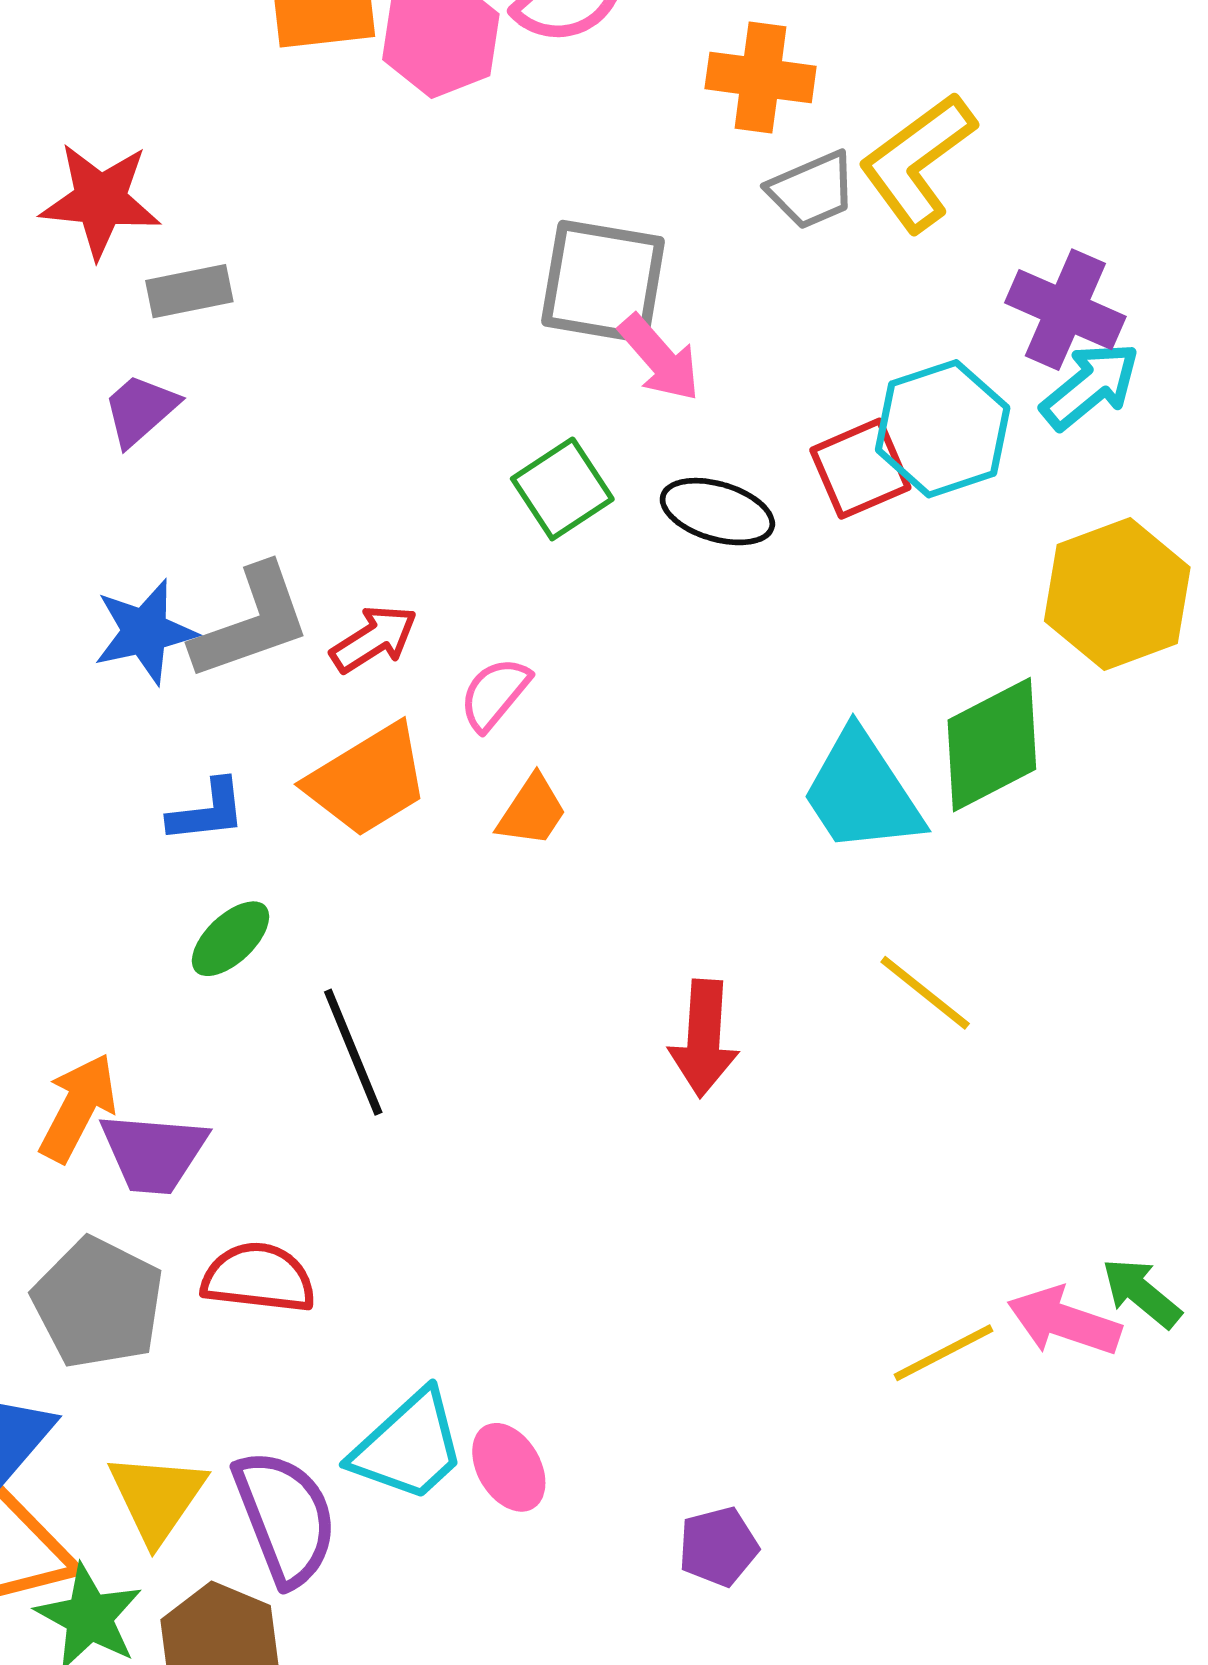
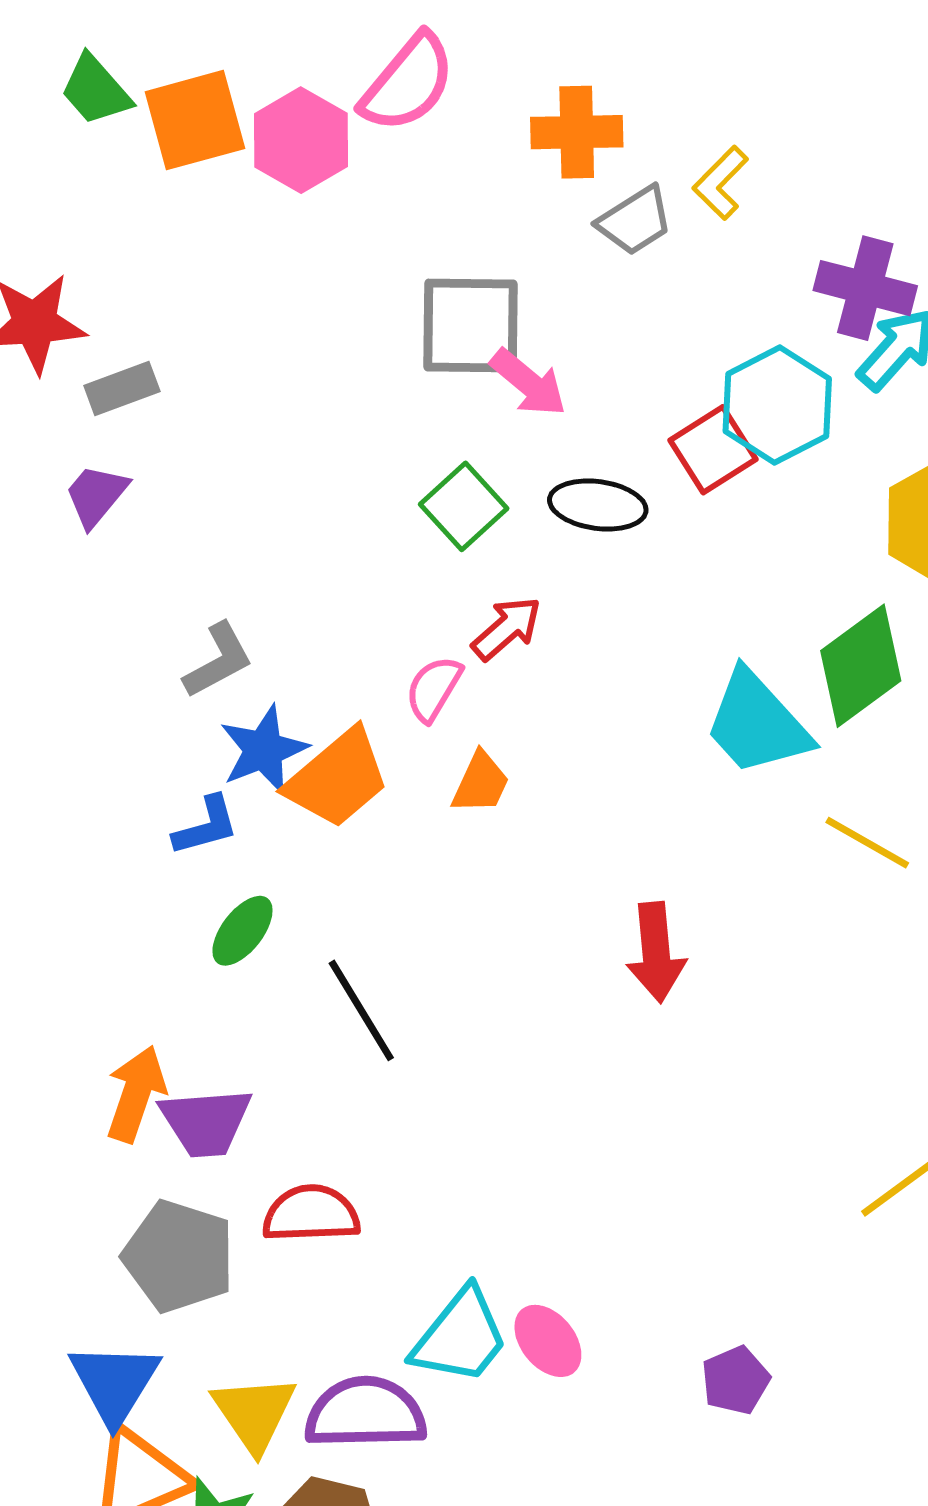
yellow L-shape: (917, 162) -> (721, 183), size x0.6
gray L-shape: (251, 622) -> (218, 660), size x0.7
blue star: (145, 632) -> (264, 750), moved
red arrow: (374, 639) -> (507, 628), moved
yellow line: (925, 993) -> (867, 843), moved
purple semicircle: (285, 1518) -> (365, 1413), turned -61

